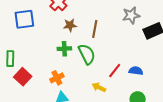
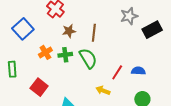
blue square: (24, 19) -> (23, 29), turned -30
red square: (23, 77) -> (39, 87), moved
orange cross: (57, 78) -> (45, 52), moved

